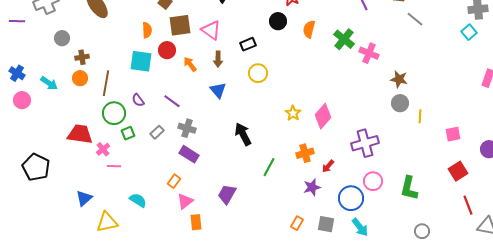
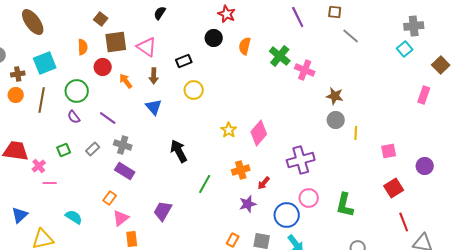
cyan square: (141, 61) -> (45, 63), moved, turned -30
green circle: (114, 113) -> (77, 91), moved

